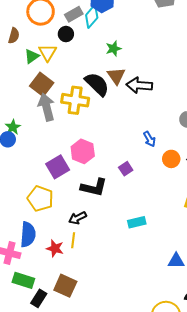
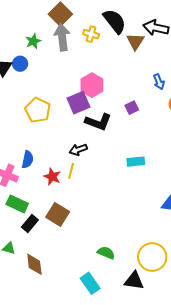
brown triangle: (116, 76) -> (135, 41), moved
yellow cross: (75, 100) -> (91, 34), size x0.6
green star: (13, 127) -> (33, 41), moved
purple square: (58, 167) -> (79, 103), moved
yellow pentagon: (40, 199) -> (38, 110), moved
blue semicircle: (28, 234) -> (28, 160), size x0.7

